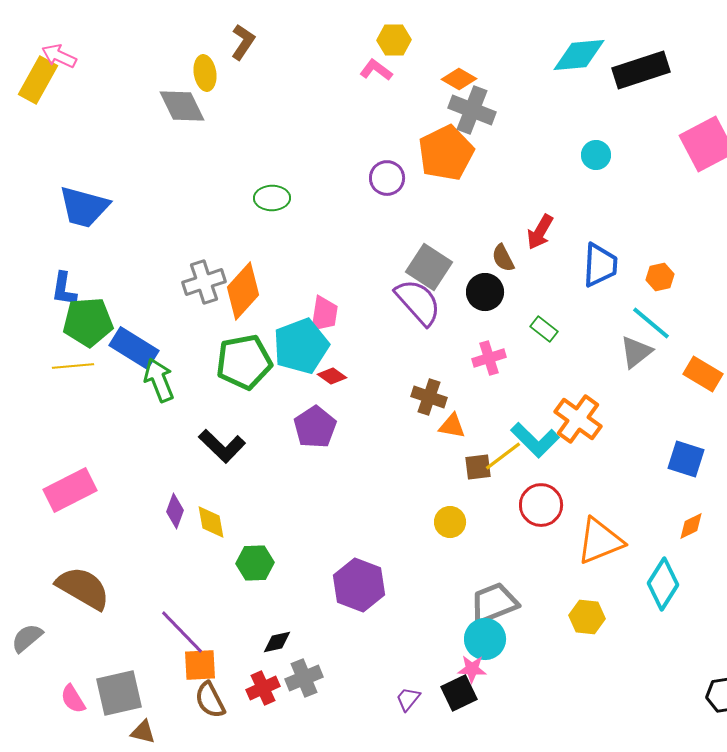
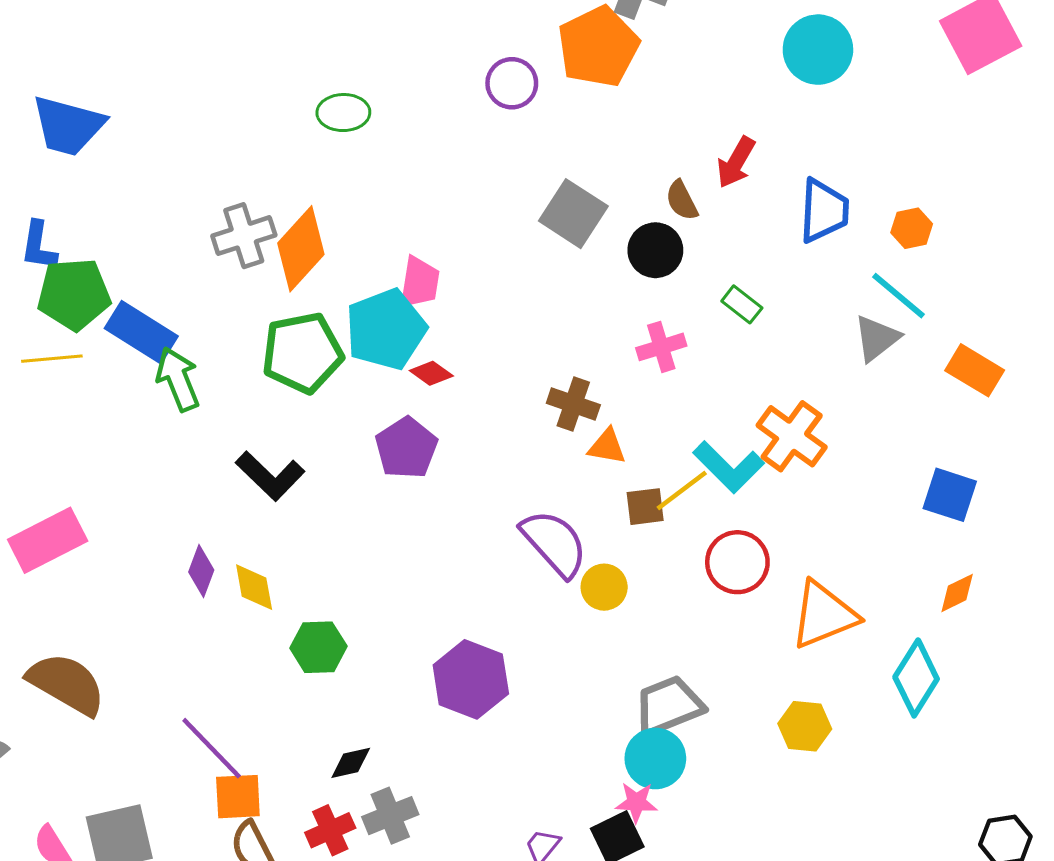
cyan circle: (596, 155) -> (818, 50), size x1.6
purple semicircle: (418, 302) -> (554, 543), moved

